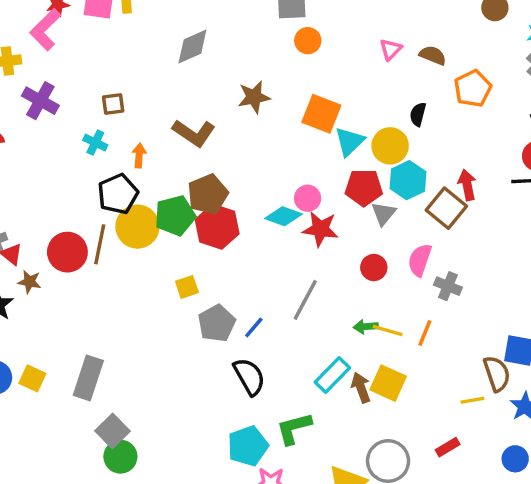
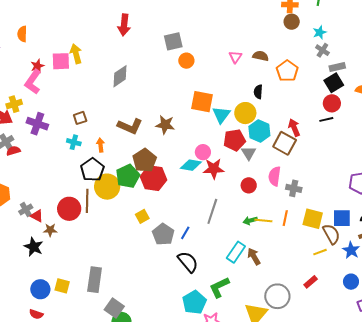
brown star: (254, 97) -> (165, 125), moved, turned 30
yellow square: (388, 383) -> (313, 219), moved

